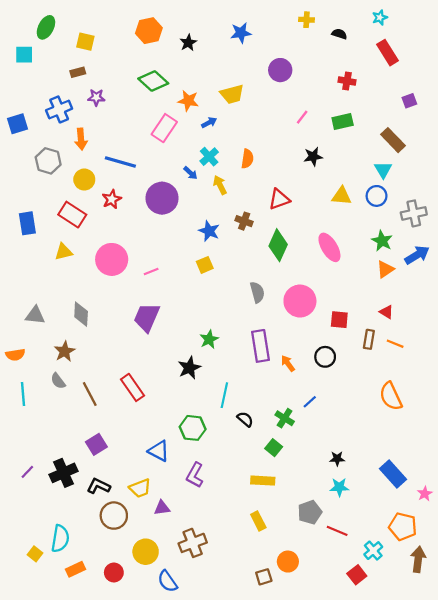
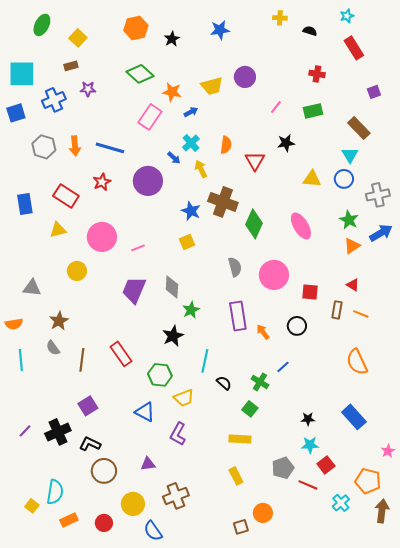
yellow square: (85, 42) -> (78, 38), turned 30
cyan square: (24, 55) -> (22, 74), moved, size x1.6
purple circle: (280, 70) -> (245, 77), moved
orange arrow: (81, 139) -> (75, 146), moved
yellow circle: (84, 180) -> (77, 271), moved
red triangle: (279, 199) -> (255, 161), moved, turned -40
brown cross: (244, 221) -> (223, 202), size x1.8
gray diamond: (81, 314) -> (172, 287), moved
brown line: (90, 394) -> (82, 360), turned 35
green hexagon: (193, 428) -> (160, 375), moved
blue rectangle: (393, 474) -> (354, 417), moved
yellow trapezoid: (140, 488) -> (184, 398), moved
red square: (357, 575) -> (326, 465), moved

